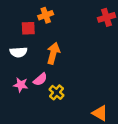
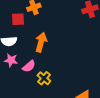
pink star: (21, 85) -> (11, 60), moved

